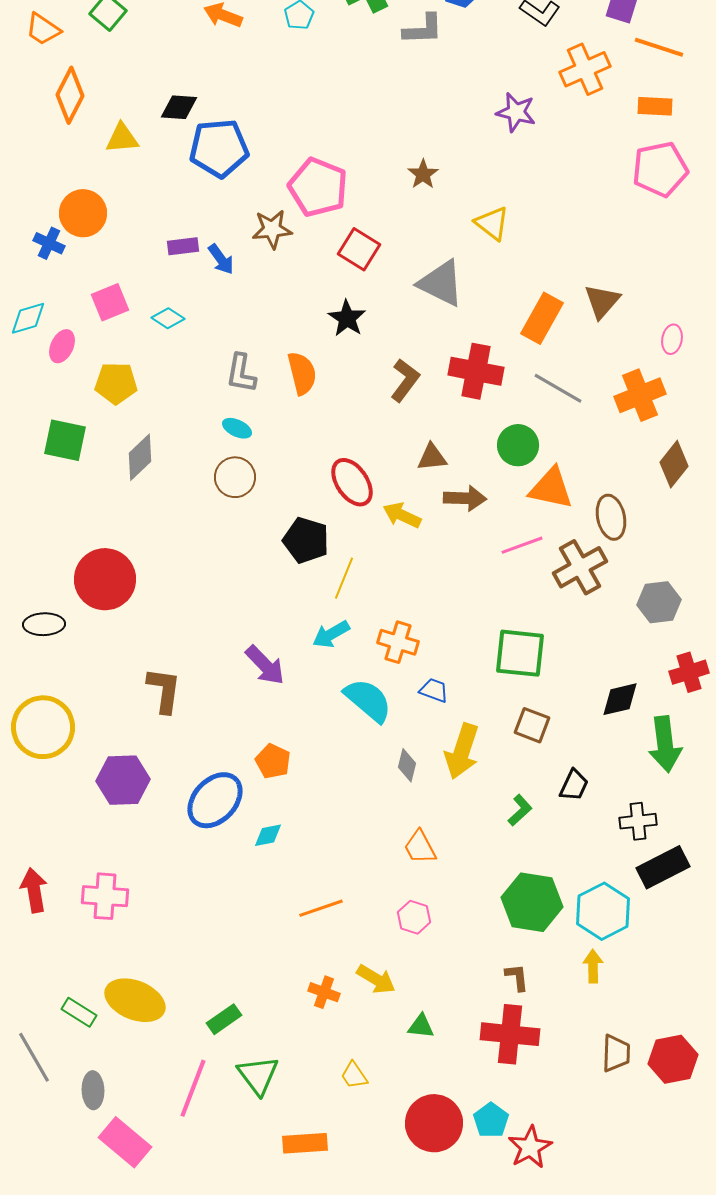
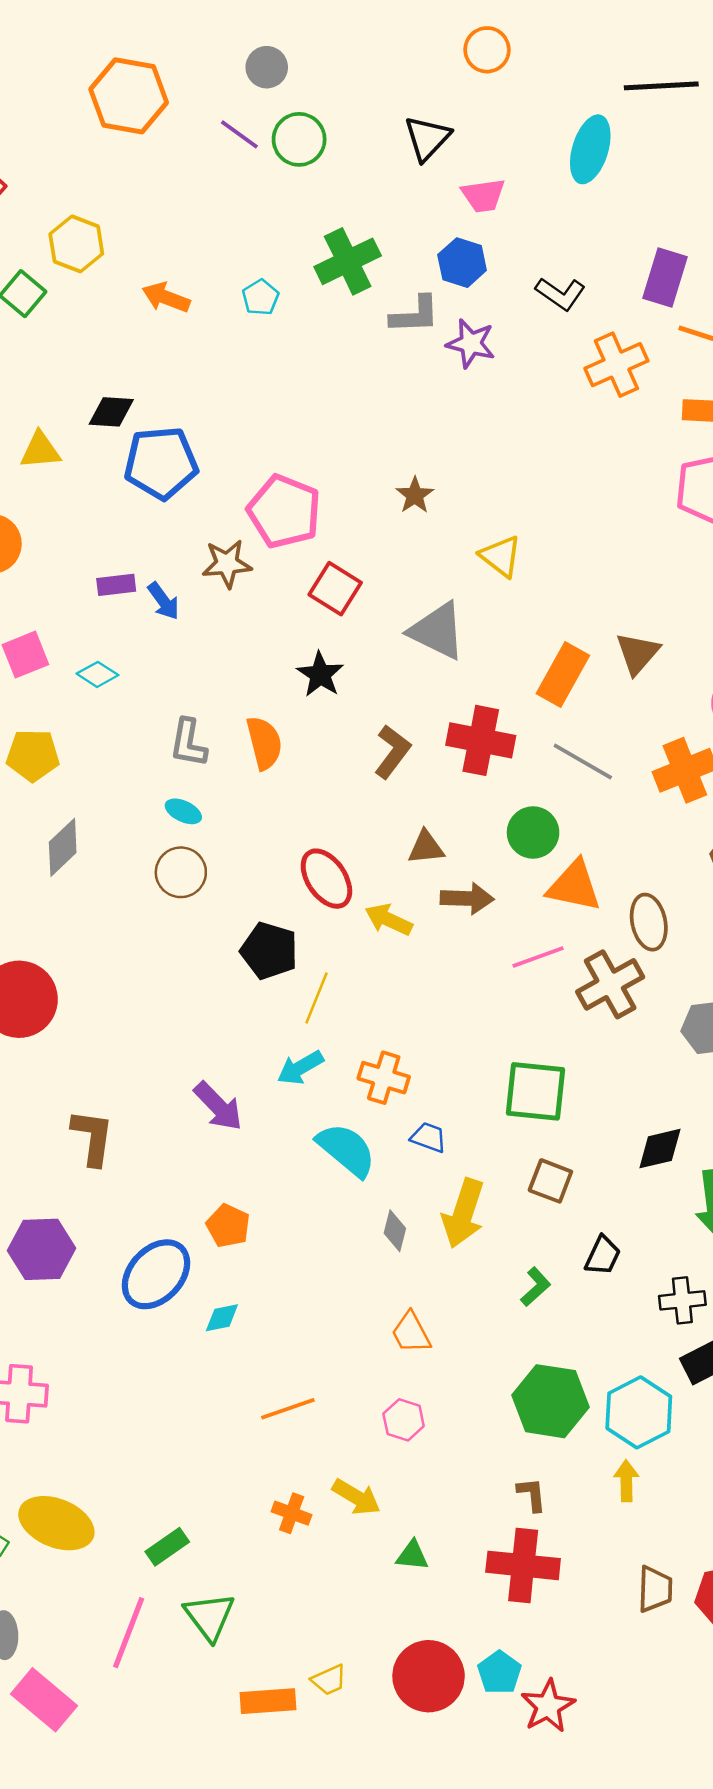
purple star: (516, 112) -> (471, 343), moved
yellow trapezoid: (354, 1075) -> (329, 1680), moved, turned -80

